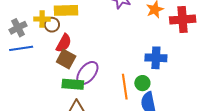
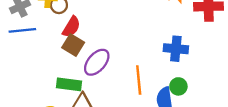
green circle: (142, 83) -> (178, 86), moved
green rectangle: (73, 84) -> (69, 84), moved

